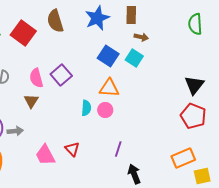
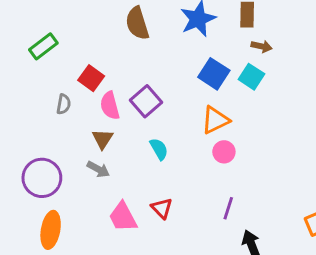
red square: (23, 33) -> (91, 78), moved, size x0.7
orange triangle: (109, 88) -> (215, 120), turned -30
cyan semicircle: (86, 108) -> (159, 149), moved, turned -35
pink circle: (105, 110) -> (224, 152), moved
gray arrow: (15, 131) -> (98, 169), moved, turned 35

